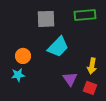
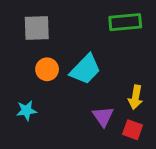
gray square: (46, 19) -> (37, 28), moved
orange circle: (23, 56) -> (47, 69), moved

